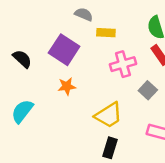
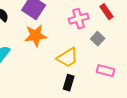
orange star: (67, 86) -> (36, 36), size x1.6

